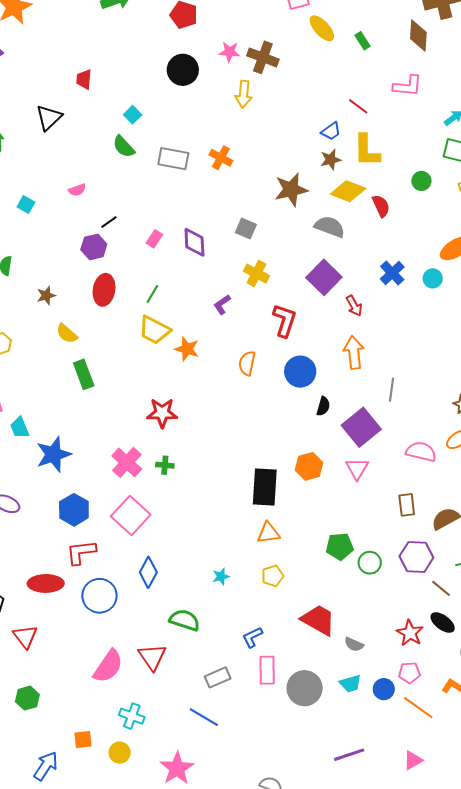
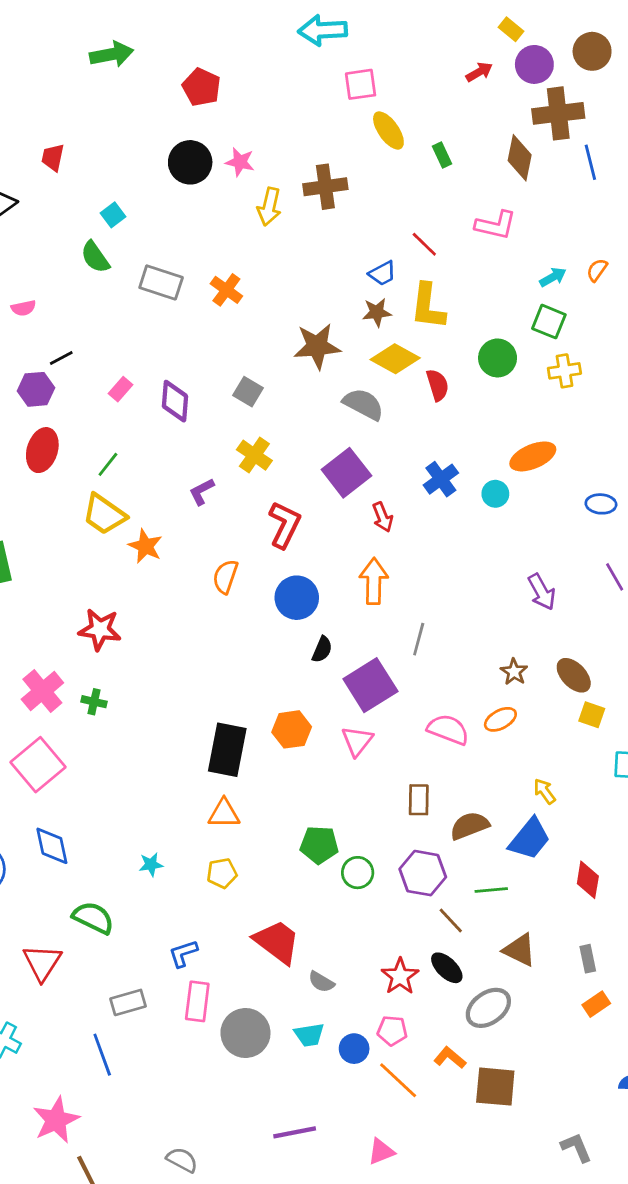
pink star: (229, 52) -> (240, 162), moved
brown cross: (263, 57) -> (325, 187), moved, turned -36
green circle: (421, 181) -> (498, 358), size x1.4
blue diamond: (148, 572) -> (52, 846), turned -48
blue line: (204, 717) -> (102, 1055), turned 32

